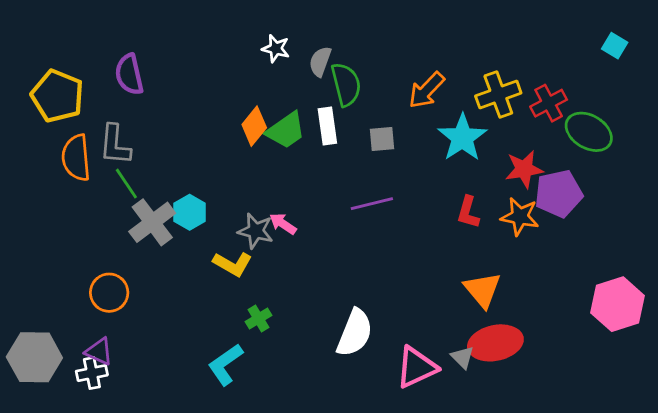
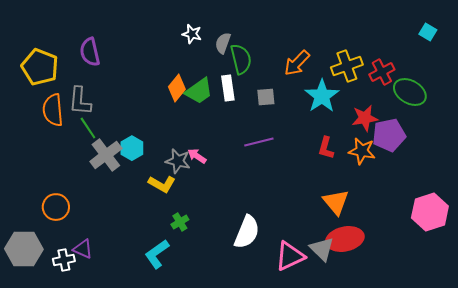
orange circle: (109, 293) -> (56, 207), moved
purple triangle: (99, 352) -> (83, 249), moved
gray triangle: (462, 357) -> (322, 249), size x1.5

